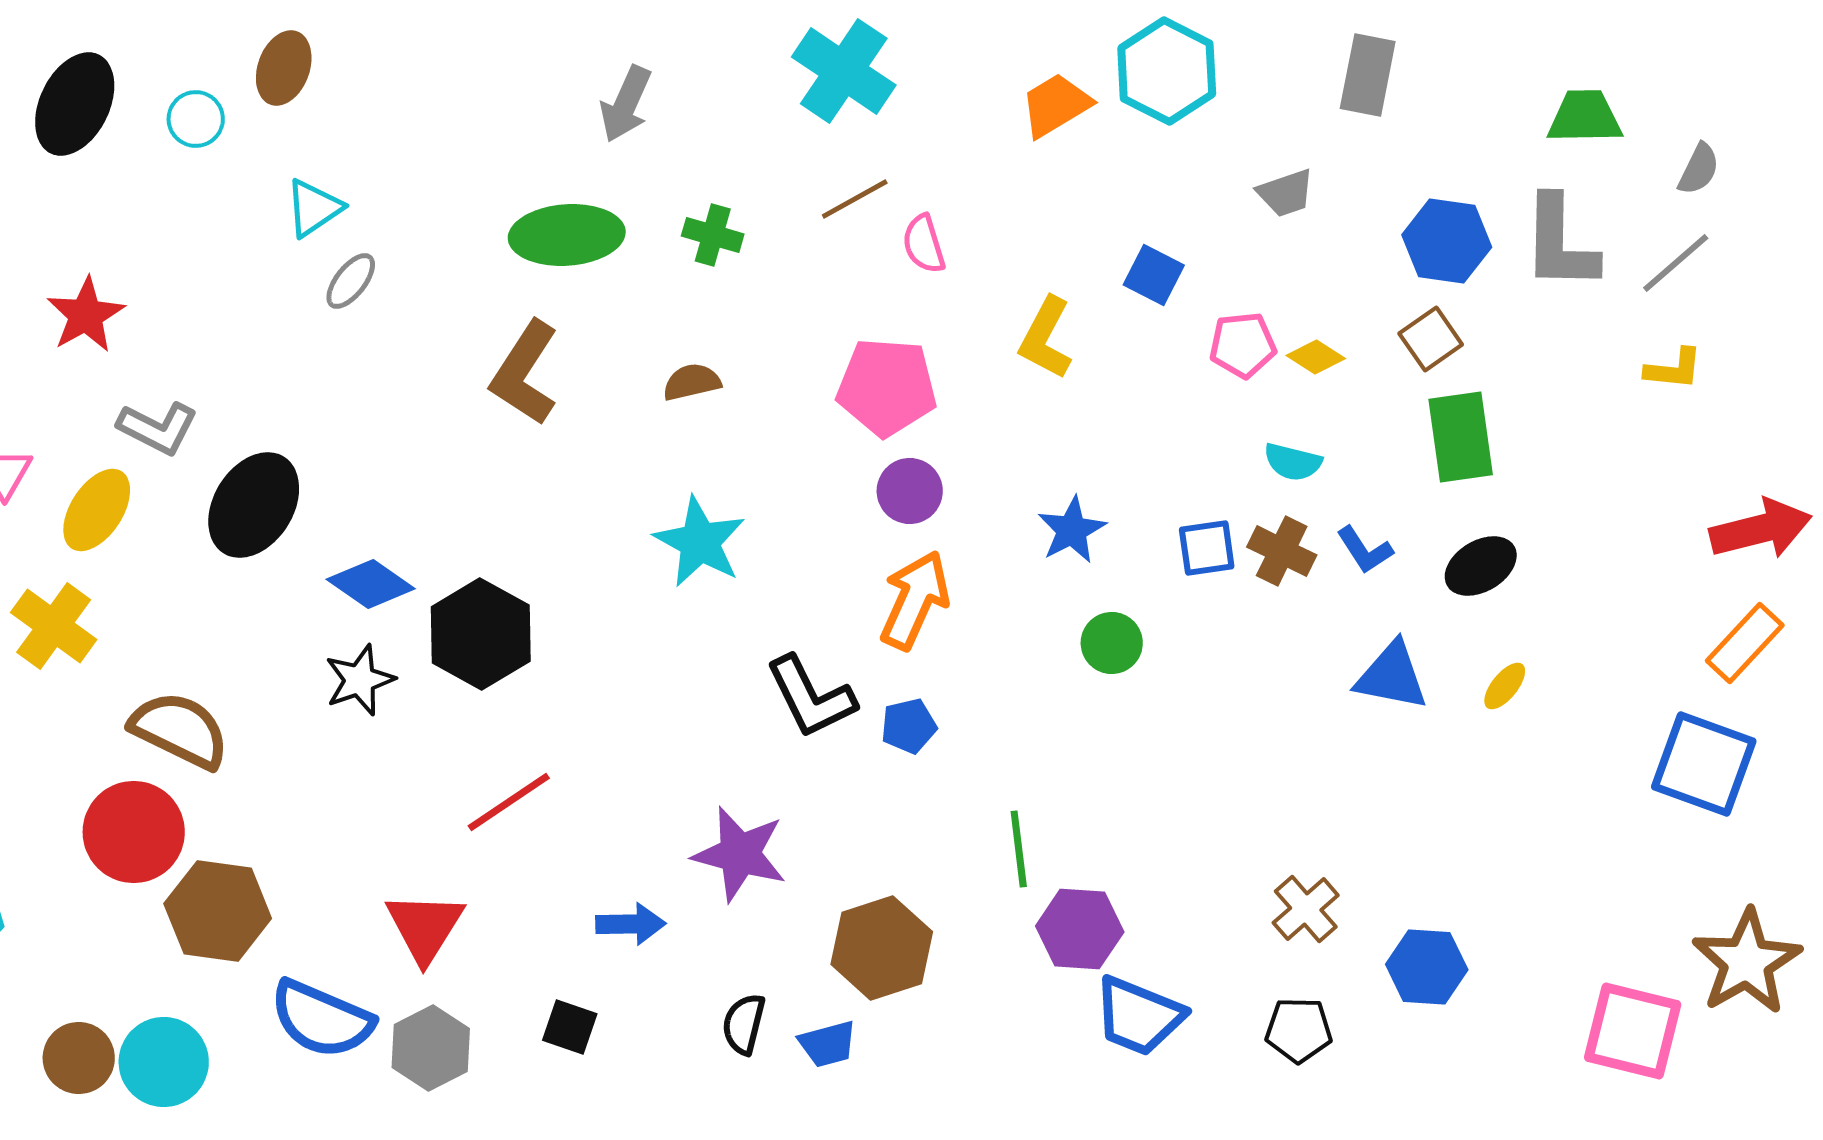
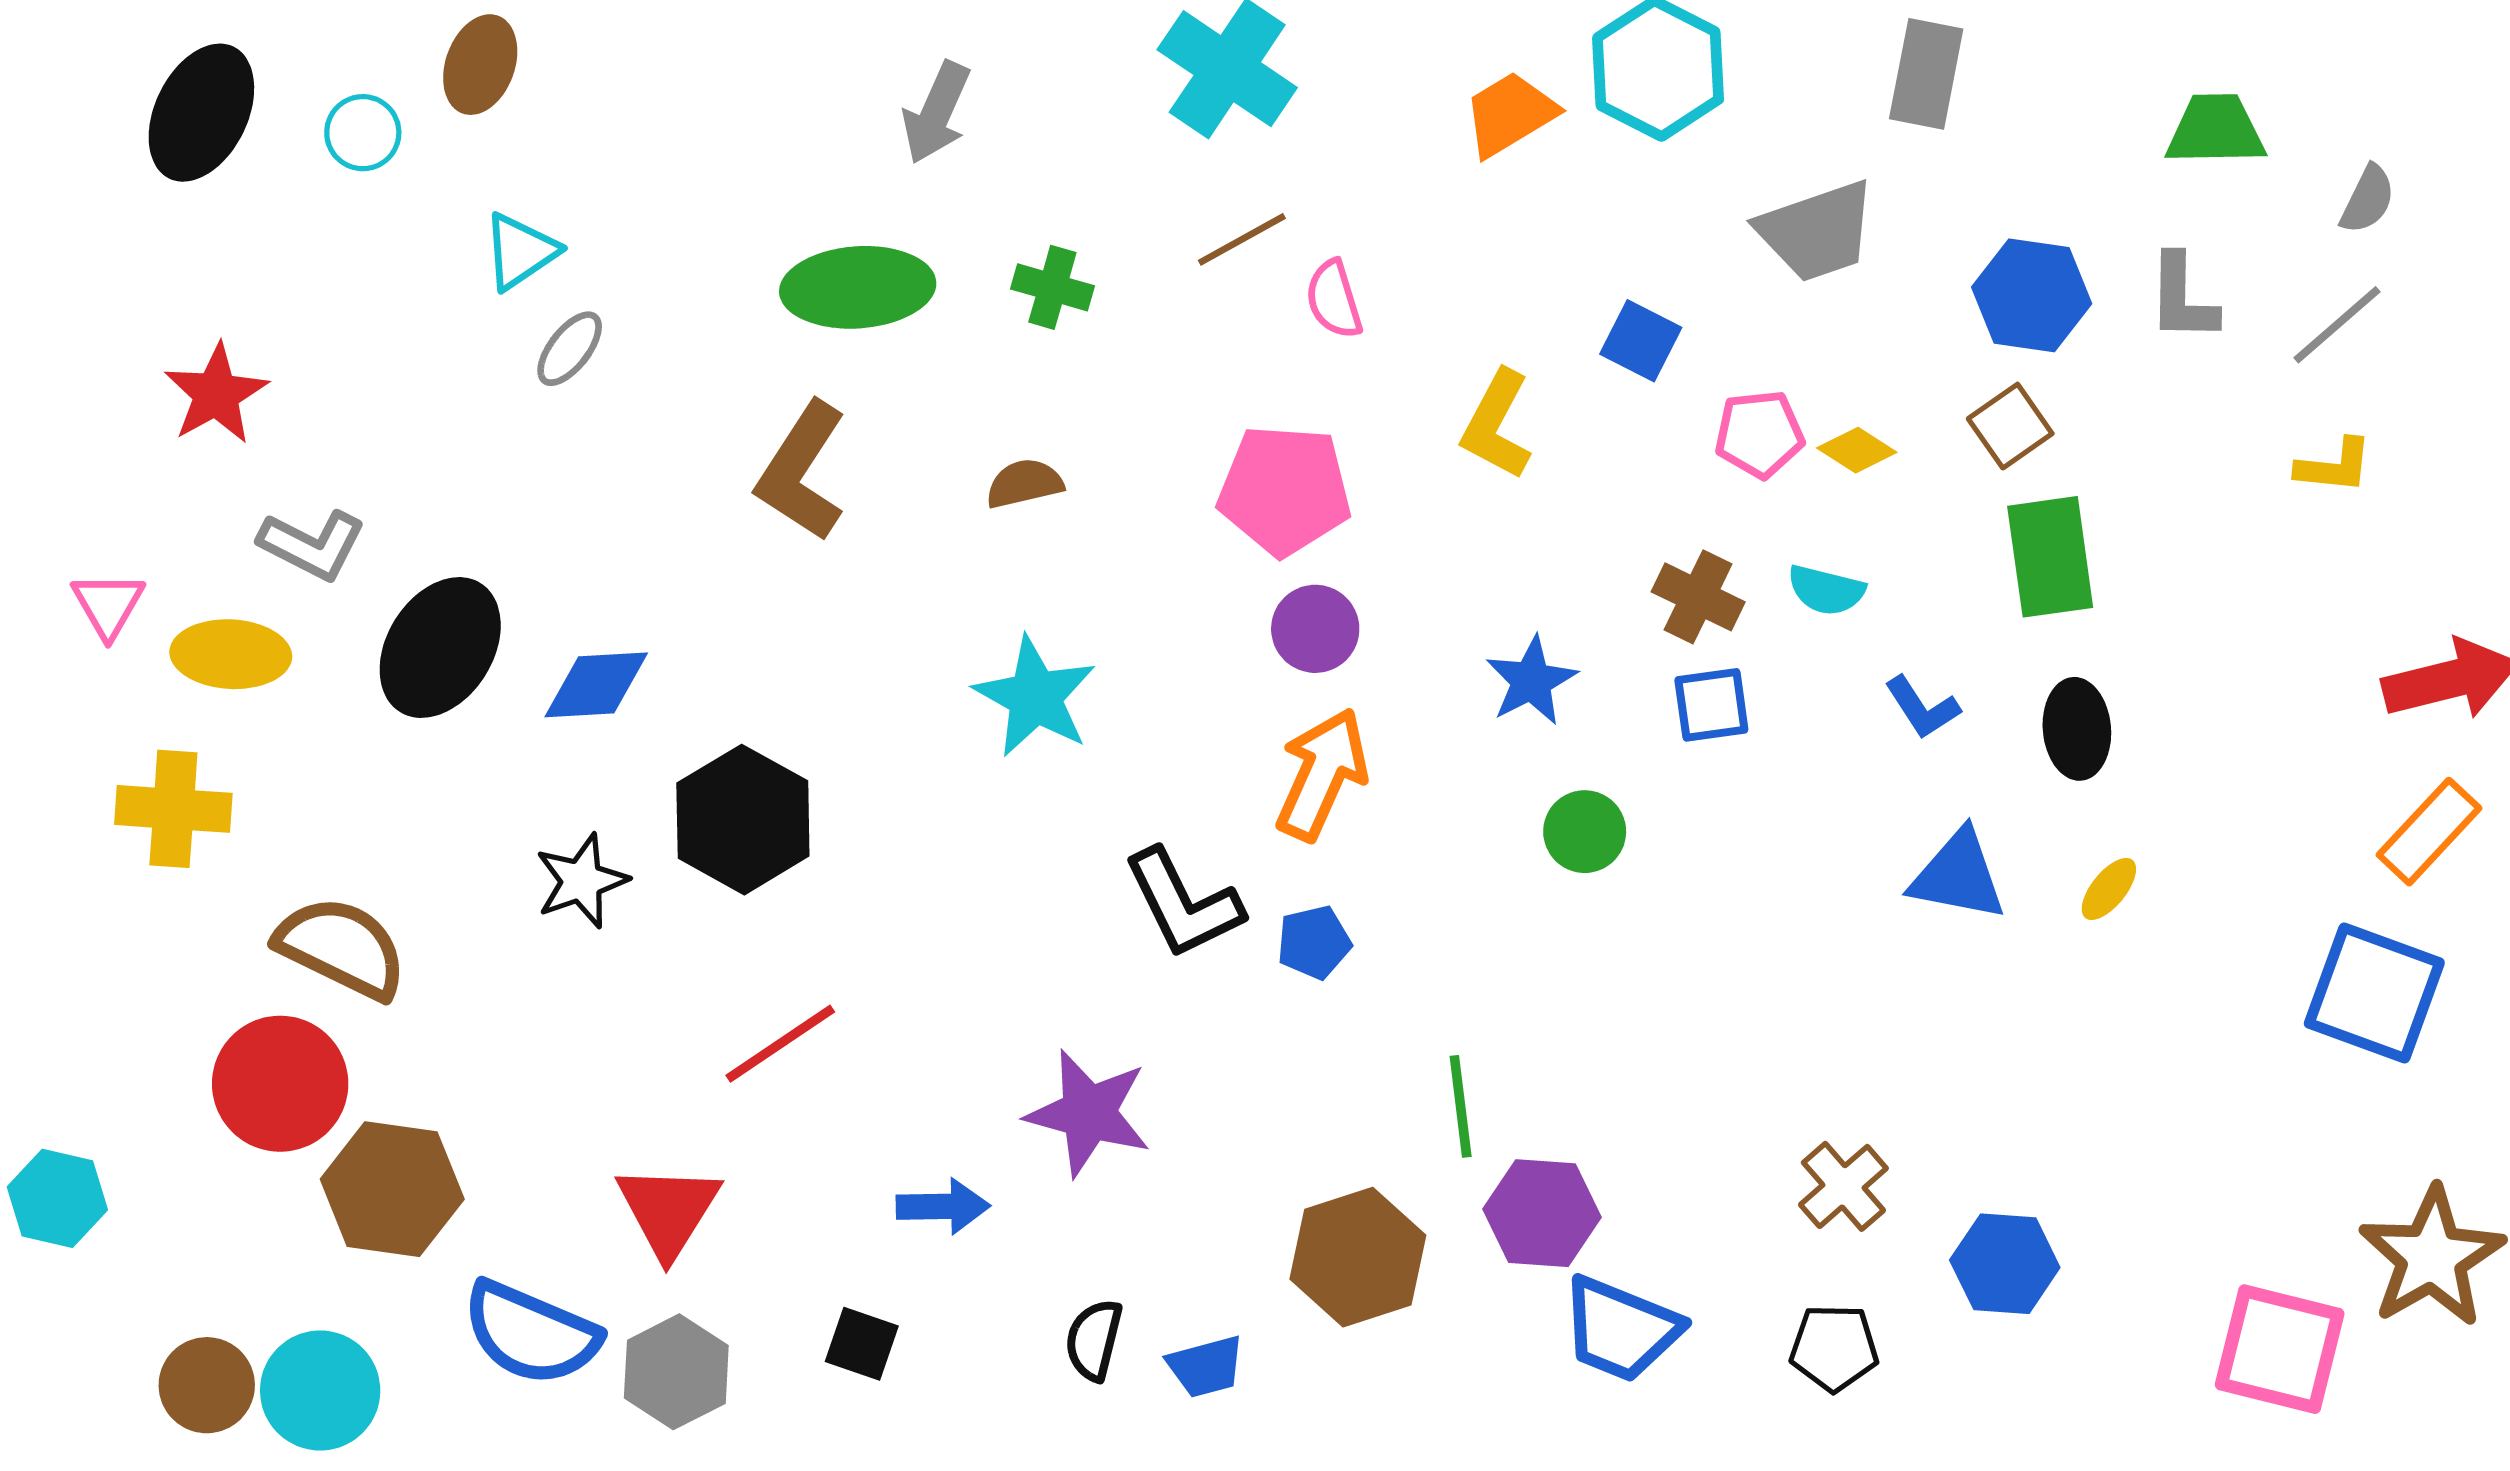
gray trapezoid: (1286, 193) -> (1817, 231), size x1.6
gray L-shape: (1560, 243) -> (2182, 298), size x0.7
yellow ellipse: (97, 510) -> (231, 654), turned 60
brown cross: (1282, 551) -> (1698, 597), moved
black ellipse: (1481, 566) -> (2077, 729), turned -64
blue diamond: (371, 584) -> (596, 685), moved, turned -38
yellow cross: (54, 626) -> (173, 809), turned -32
brown hexagon: (882, 948) -> (1358, 1257), moved

